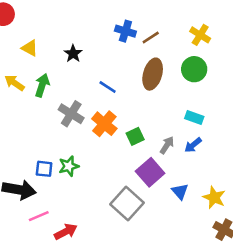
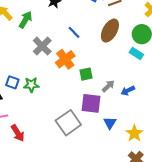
cyan rectangle: (194, 118) -> (136, 53), moved
purple square: (150, 172) -> (91, 103), turned 35
red arrow: (66, 232) -> (18, 133), turned 72

